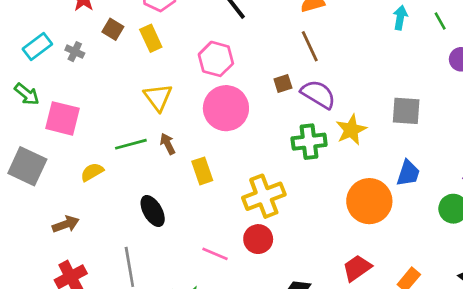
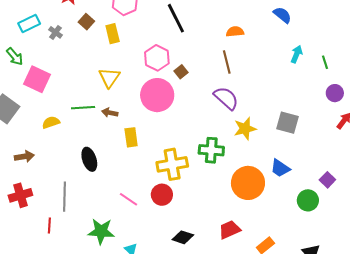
brown square: (283, 84) -> (181, 72), moved, turned -32
green cross: (309, 142) -> (211, 150), moved
brown arrow: (168, 144) -> (110, 113), turned -63
blue trapezoid: (408, 173) -> (280, 168), turned 95

